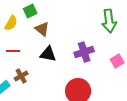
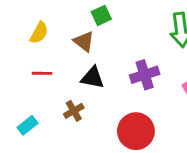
green square: (30, 11) -> (101, 15), moved
brown cross: (21, 76) -> (74, 111), moved

